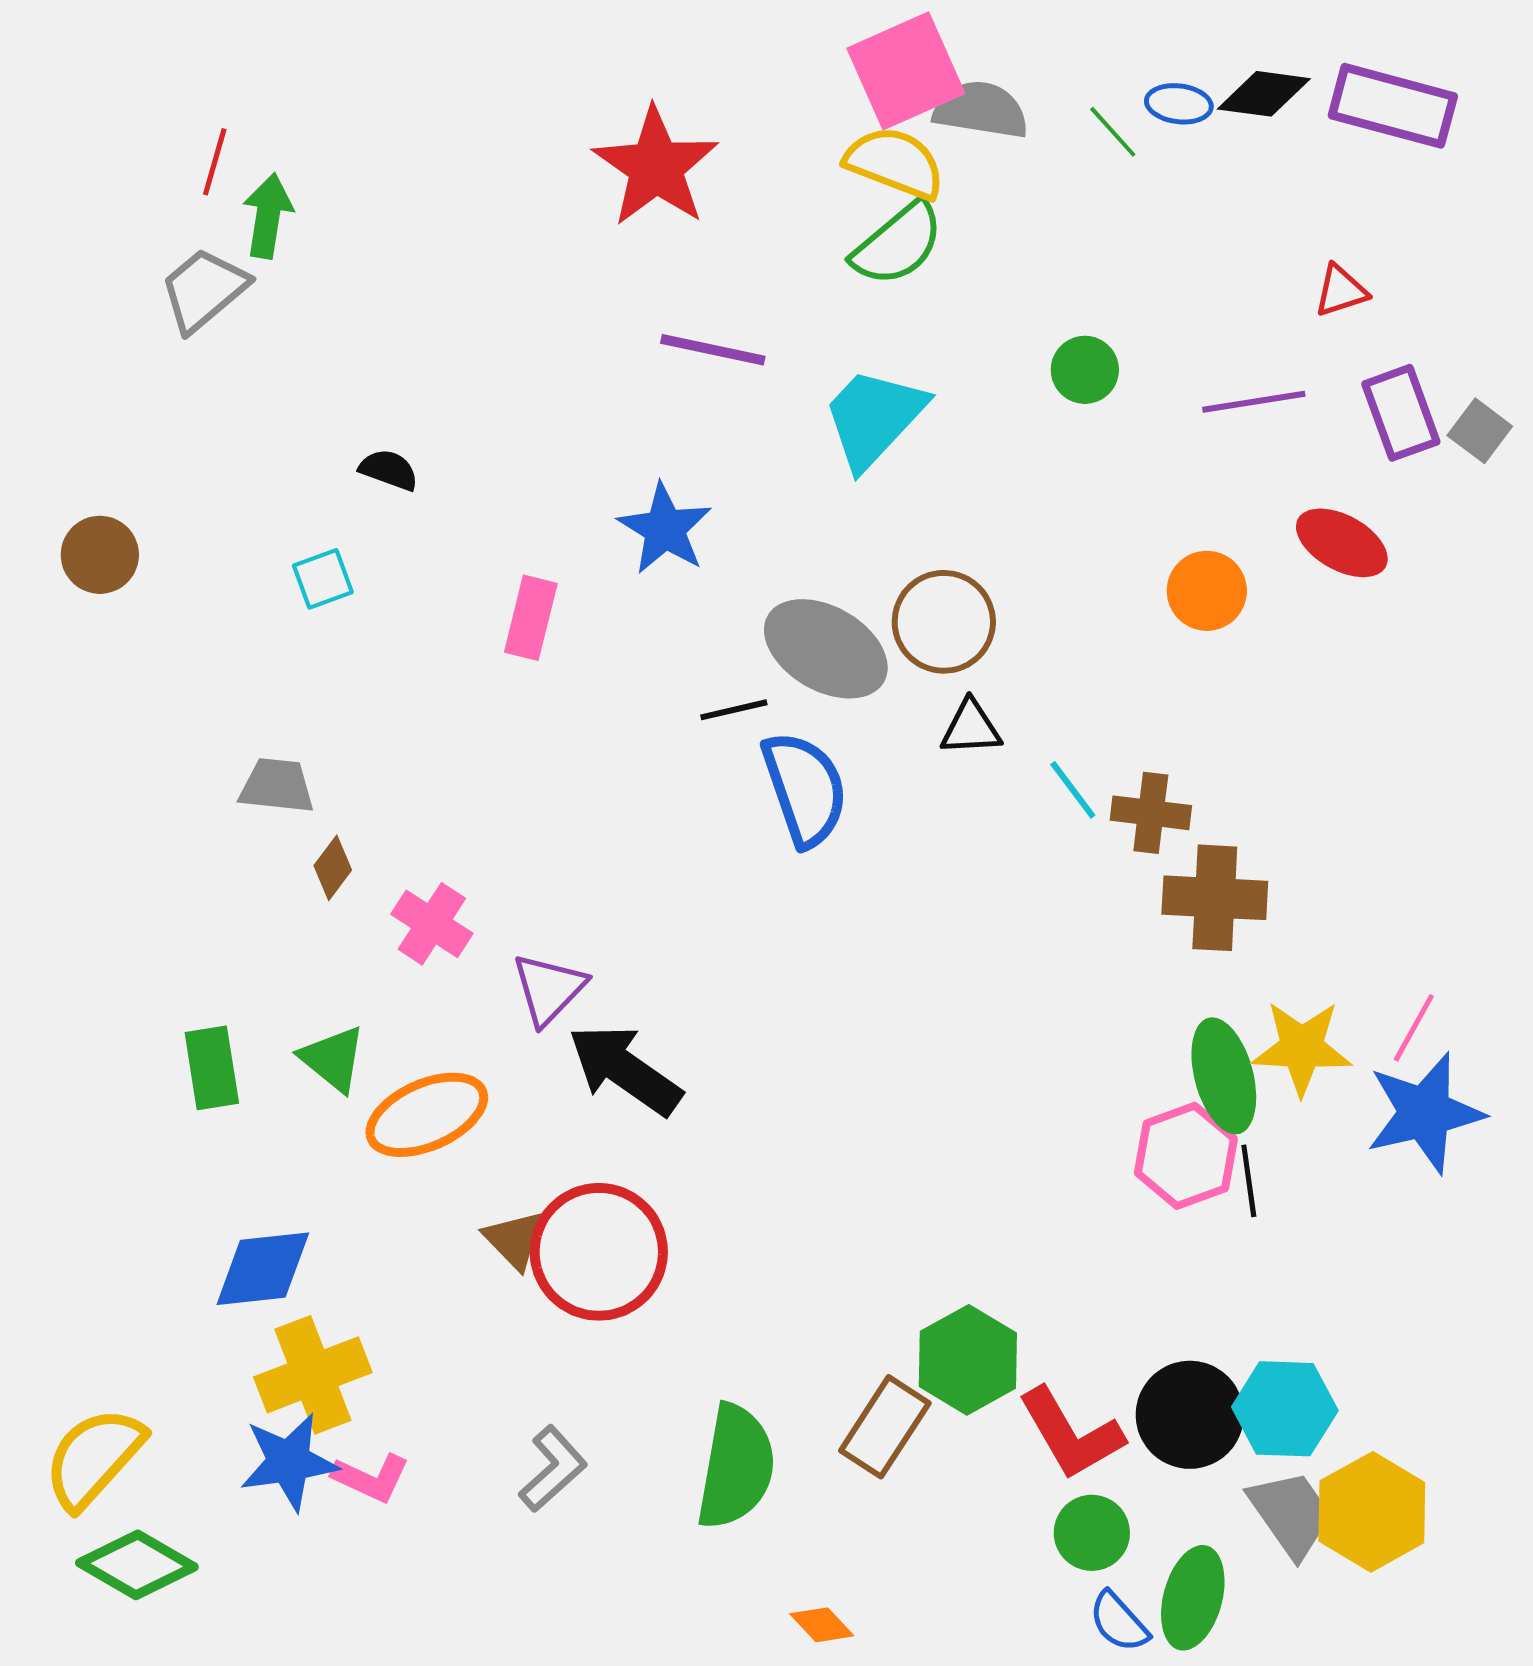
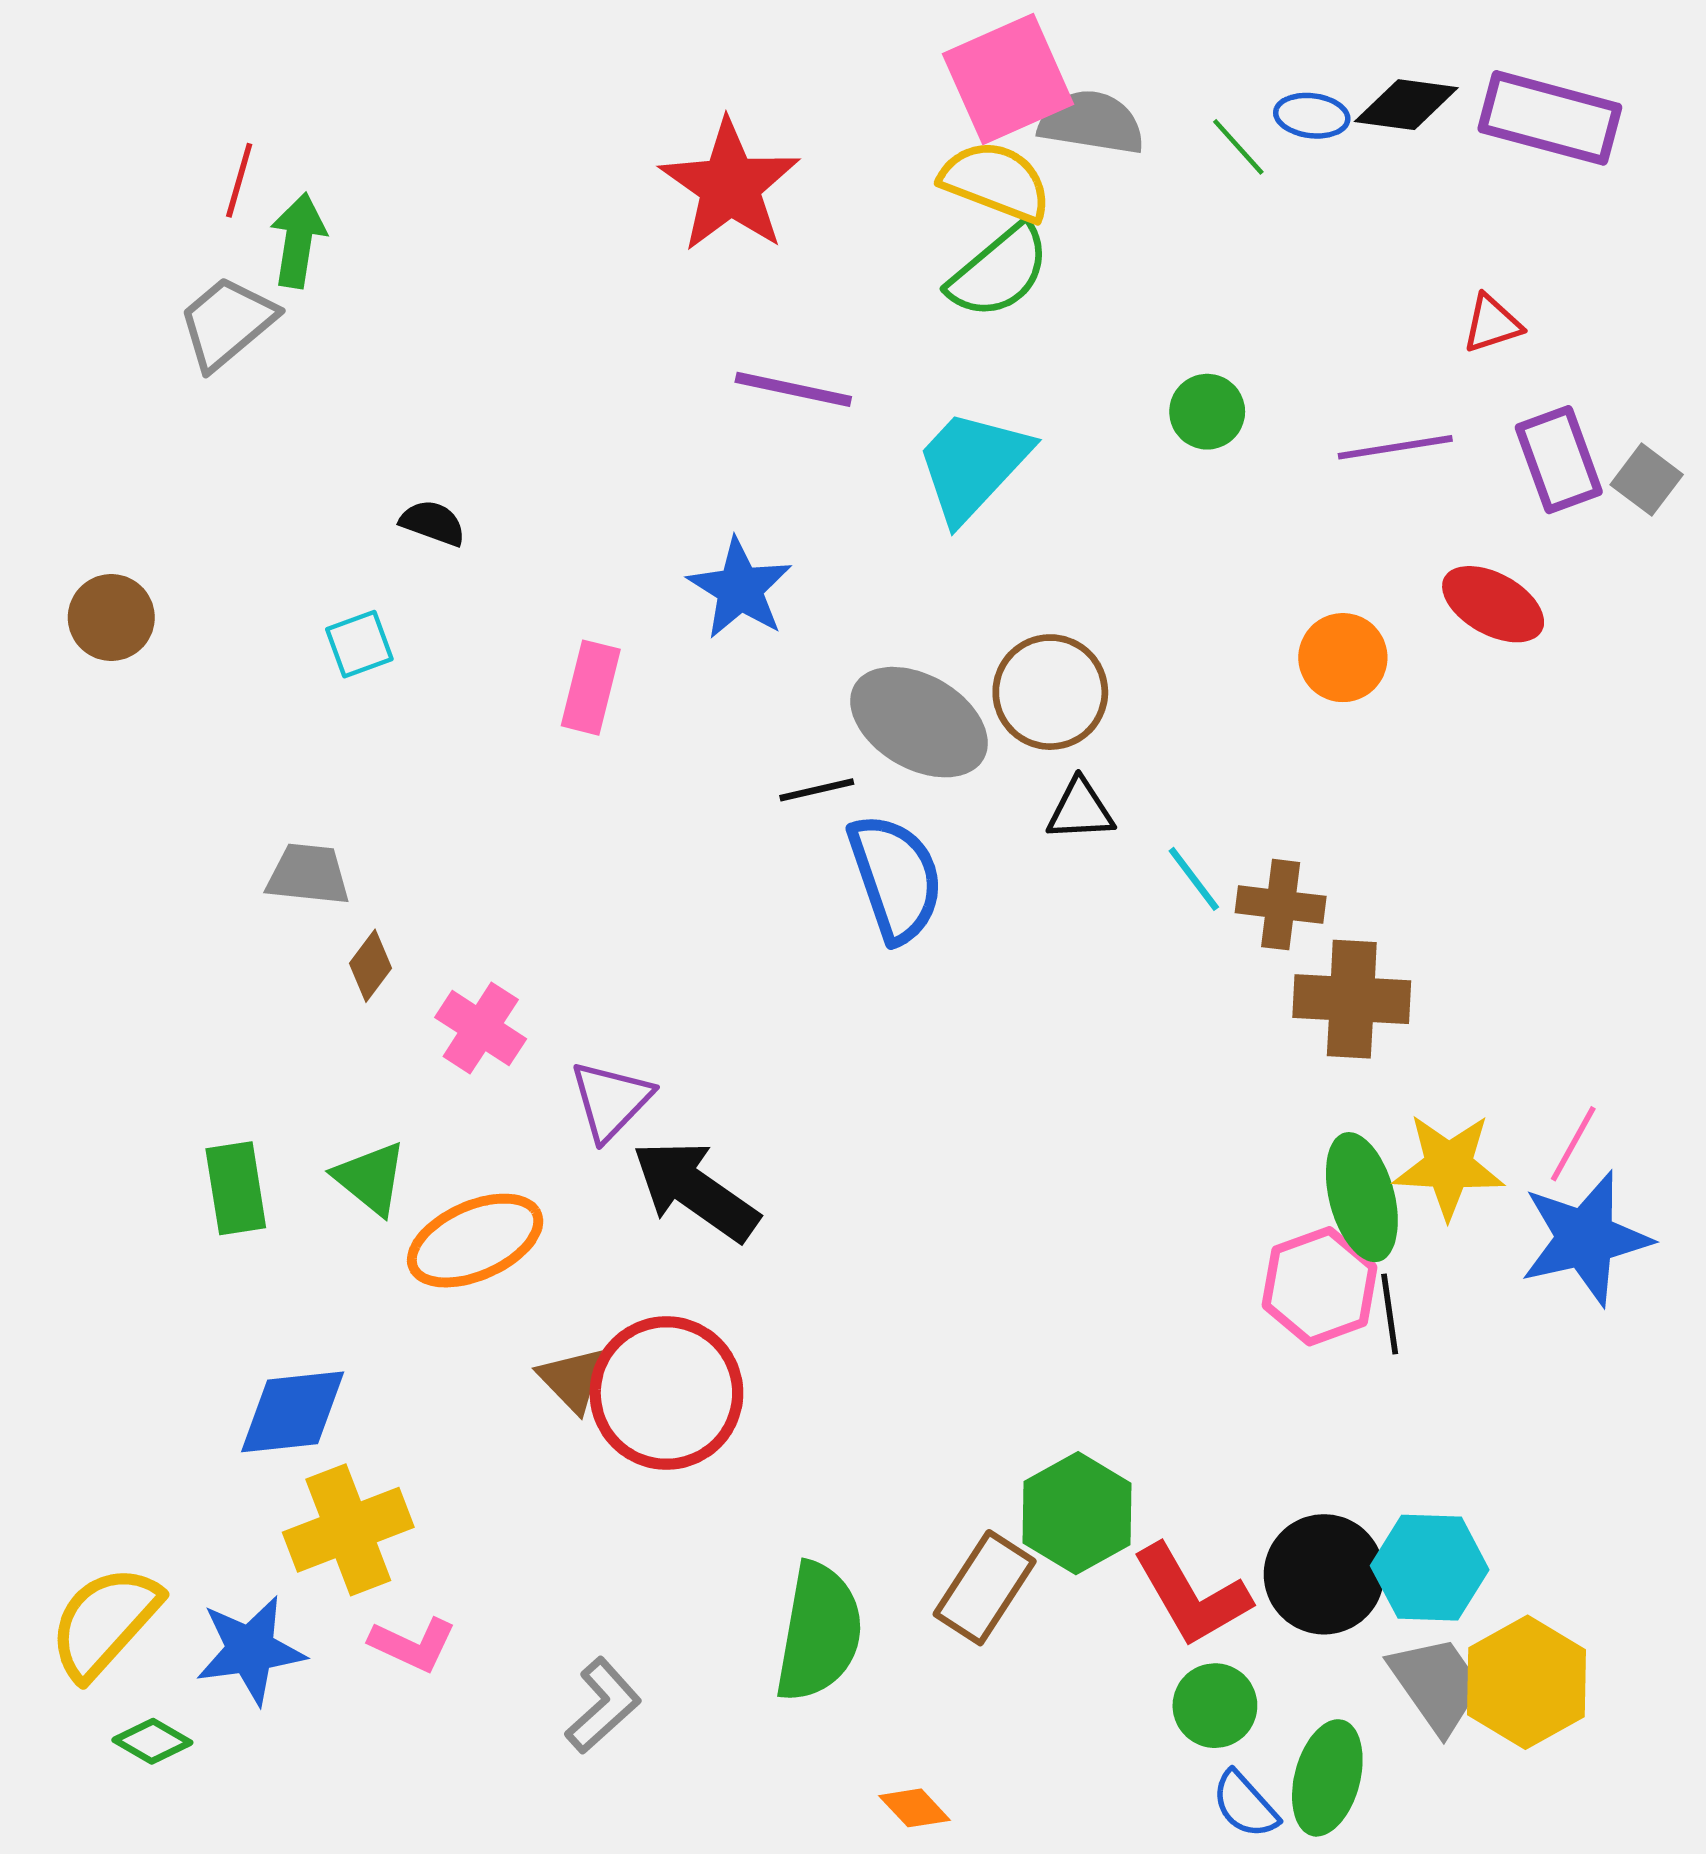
blue star: (289, 1462) -> (250, 1650), moved
gray L-shape: (553, 1469) -> (603, 1706), moved
green diamond: (137, 1565) -> (152, 1741), size x0.6

